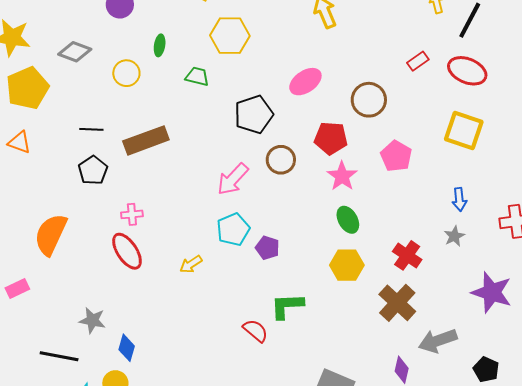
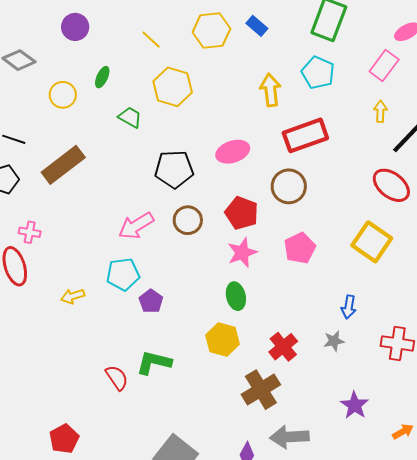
red rectangle: (418, 61) -> (305, 135), moved, size x2.0
brown rectangle: (146, 140) -> (63, 165), turned -33
purple star: (492, 292) -> (355, 405), size x0.7

